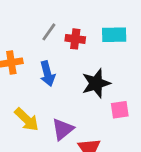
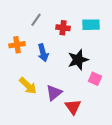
gray line: (49, 32) -> (36, 20), moved
pink square: (120, 110) -> (95, 79), turned 32

